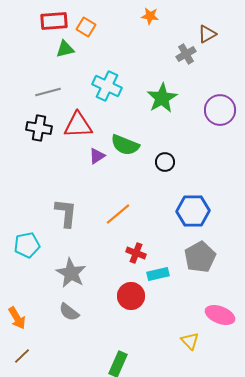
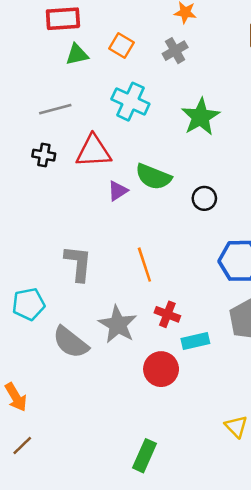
orange square: (86, 27) -> (122, 45), moved
gray cross: (186, 54) -> (175, 51), moved
black cross: (39, 128) -> (44, 155), size x0.7
orange line: (118, 214) -> (144, 265), turned -68
gray star: (71, 273) -> (118, 324), moved
gray semicircle: (69, 312) -> (71, 342), moved, size x1.4

